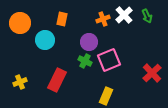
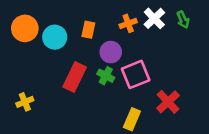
orange rectangle: (62, 19) -> (88, 30), moved
cyan circle: (45, 40) -> (55, 37), moved
red cross: (152, 73) -> (168, 102), moved
red rectangle: (57, 80) -> (75, 77), moved

